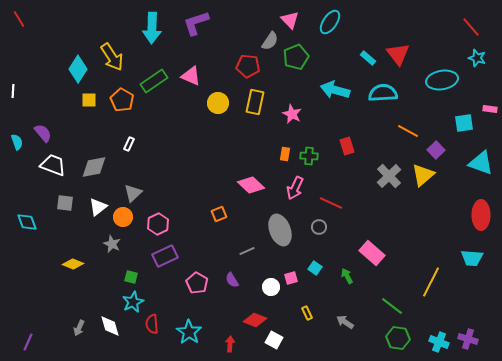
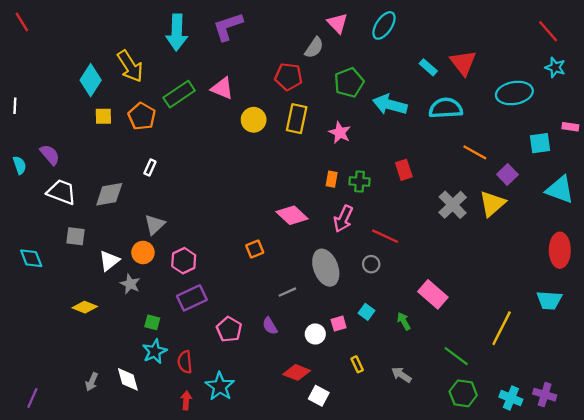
green pentagon: (296, 57) -> (349, 83), moved
white triangle: (98, 207) -> (109, 261), moved
red semicircle: (152, 324) -> (185, 362), moved
red arrow: (230, 344) -> (186, 400), moved

